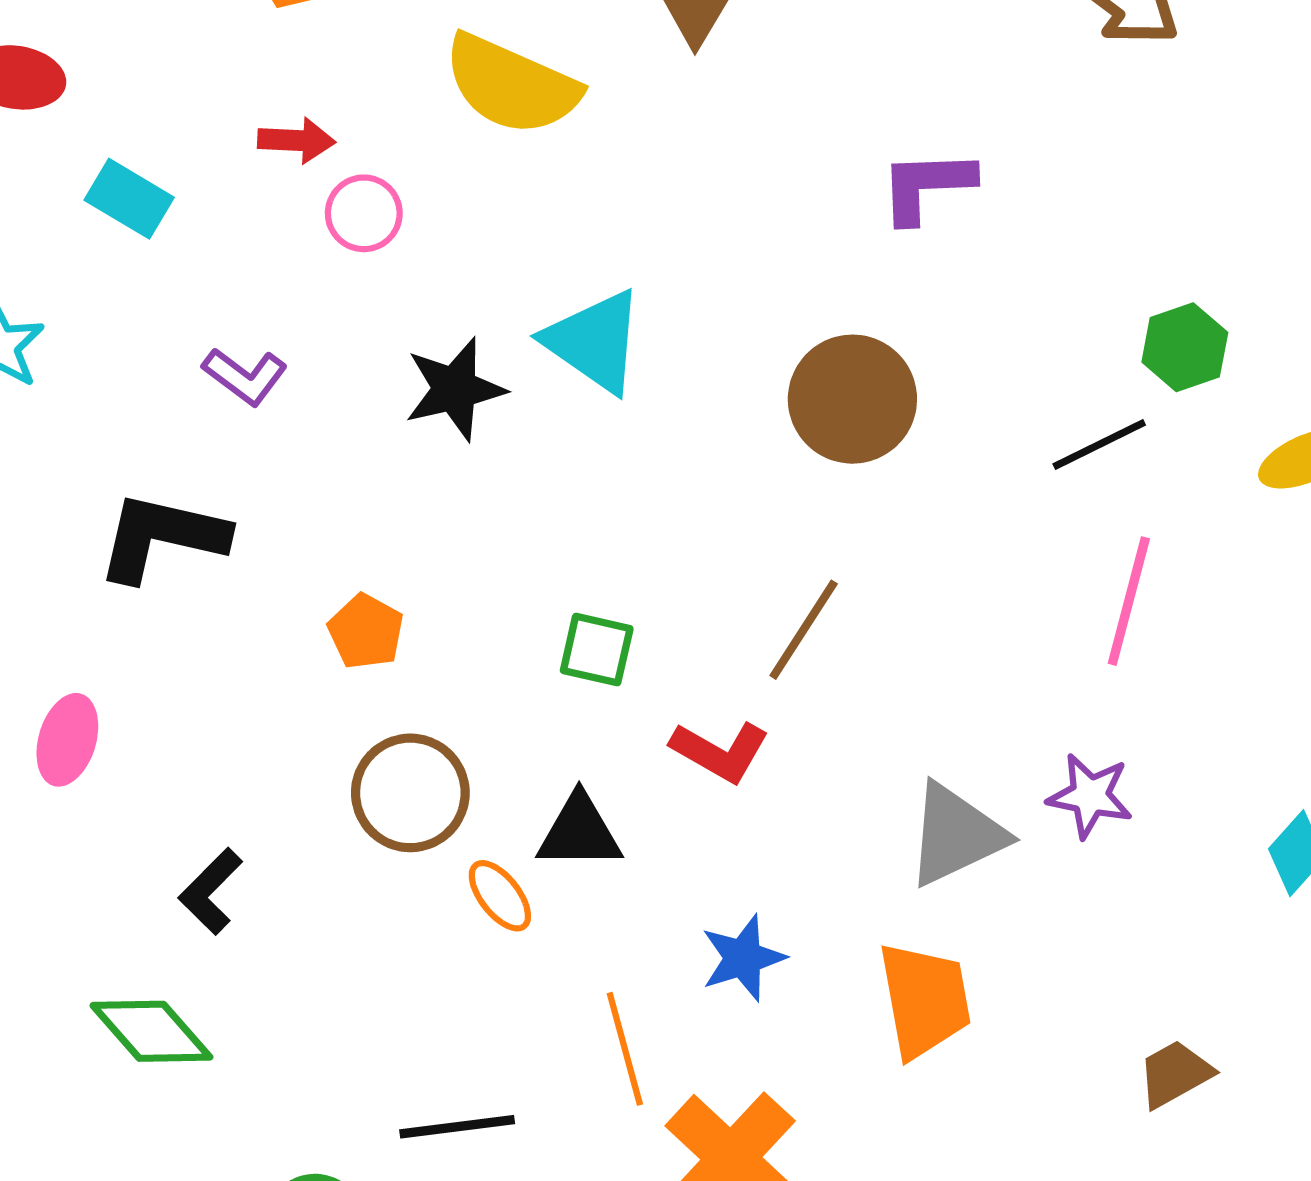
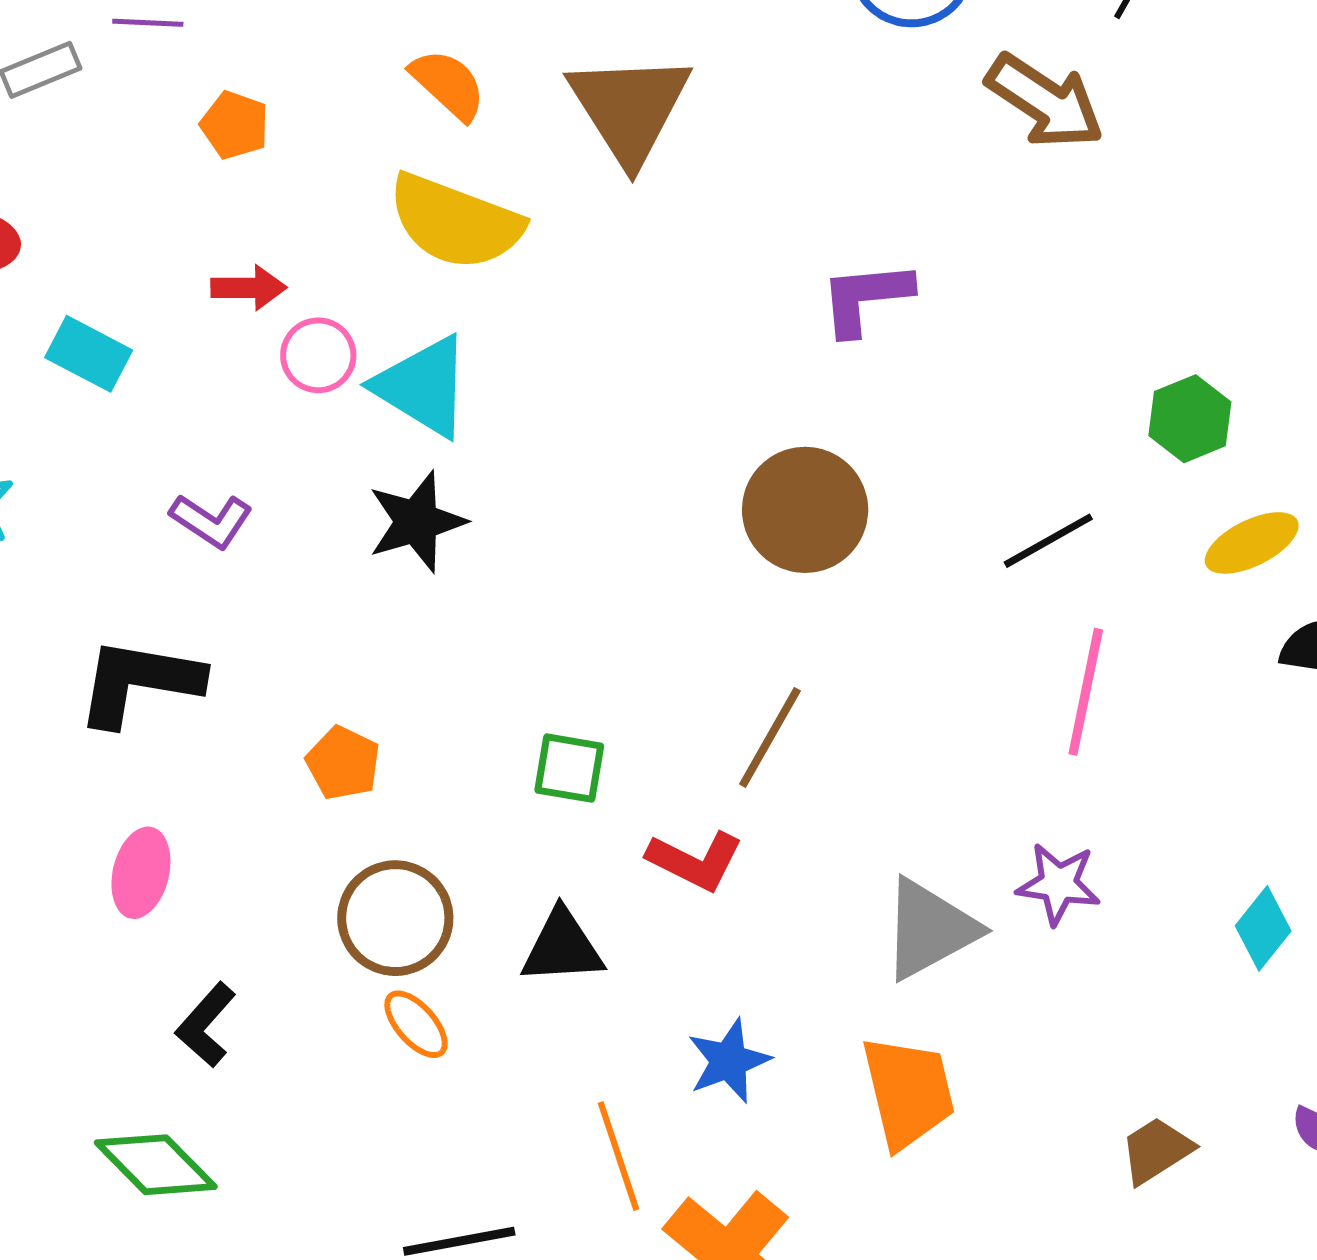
cyan triangle: (594, 341) -> (423, 386), moved
green hexagon: (1185, 347) -> (1190, 419), moved
pink ellipse: (67, 740) -> (141, 873), moved
orange ellipse: (500, 896) -> (416, 1024), moved

